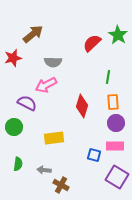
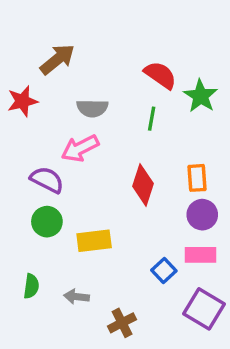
green star: (118, 35) -> (201, 96), moved
red semicircle: (92, 43) -> (160, 75), turned 78
green line: (108, 77) -> (152, 119), moved
green circle: (14, 127) -> (47, 222), moved
blue square: (94, 155) -> (164, 270), turned 32
brown cross: (61, 185) -> (122, 323), moved, turned 35

